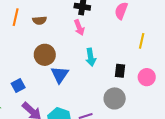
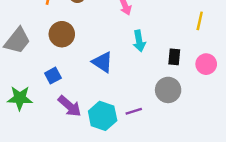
brown circle: (45, 55) -> (62, 34), moved
blue triangle: (60, 75) -> (102, 62), turned -30

